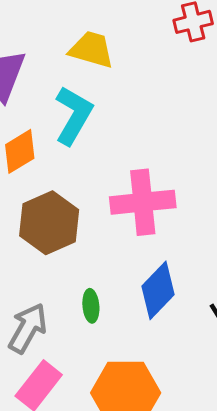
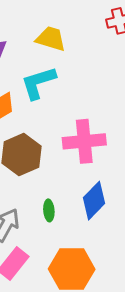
cyan L-shape: (73, 115) -> (38, 83), turned -138

